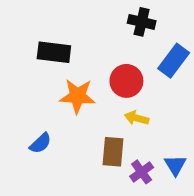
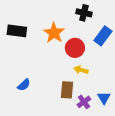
black rectangle: (54, 52) -> (17, 31), moved
orange star: (78, 96) -> (54, 33), moved, turned 30

